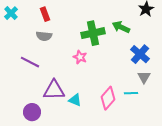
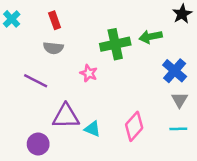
green arrow: (121, 27) -> (151, 37), turned -36
pink star: (80, 57) -> (89, 73), moved
cyan line: (131, 93) -> (178, 129), moved

